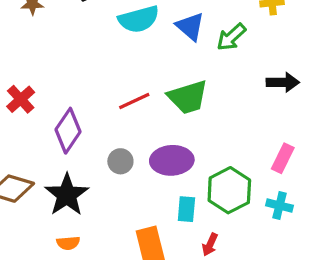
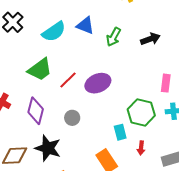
green arrow: (231, 37) -> (114, 37), moved
green trapezoid: (188, 97) -> (40, 69), moved
purple ellipse: (172, 160) -> (98, 83), moved

